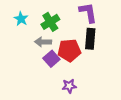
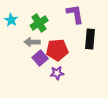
black rectangle: (90, 39) -> (90, 39), moved
purple star: (69, 86) -> (57, 73), moved

